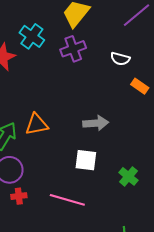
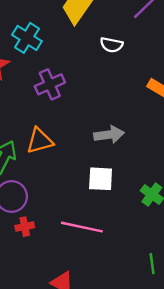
purple cross: (73, 49) -> (50, 84), moved
white semicircle: (120, 59) -> (111, 45), moved

